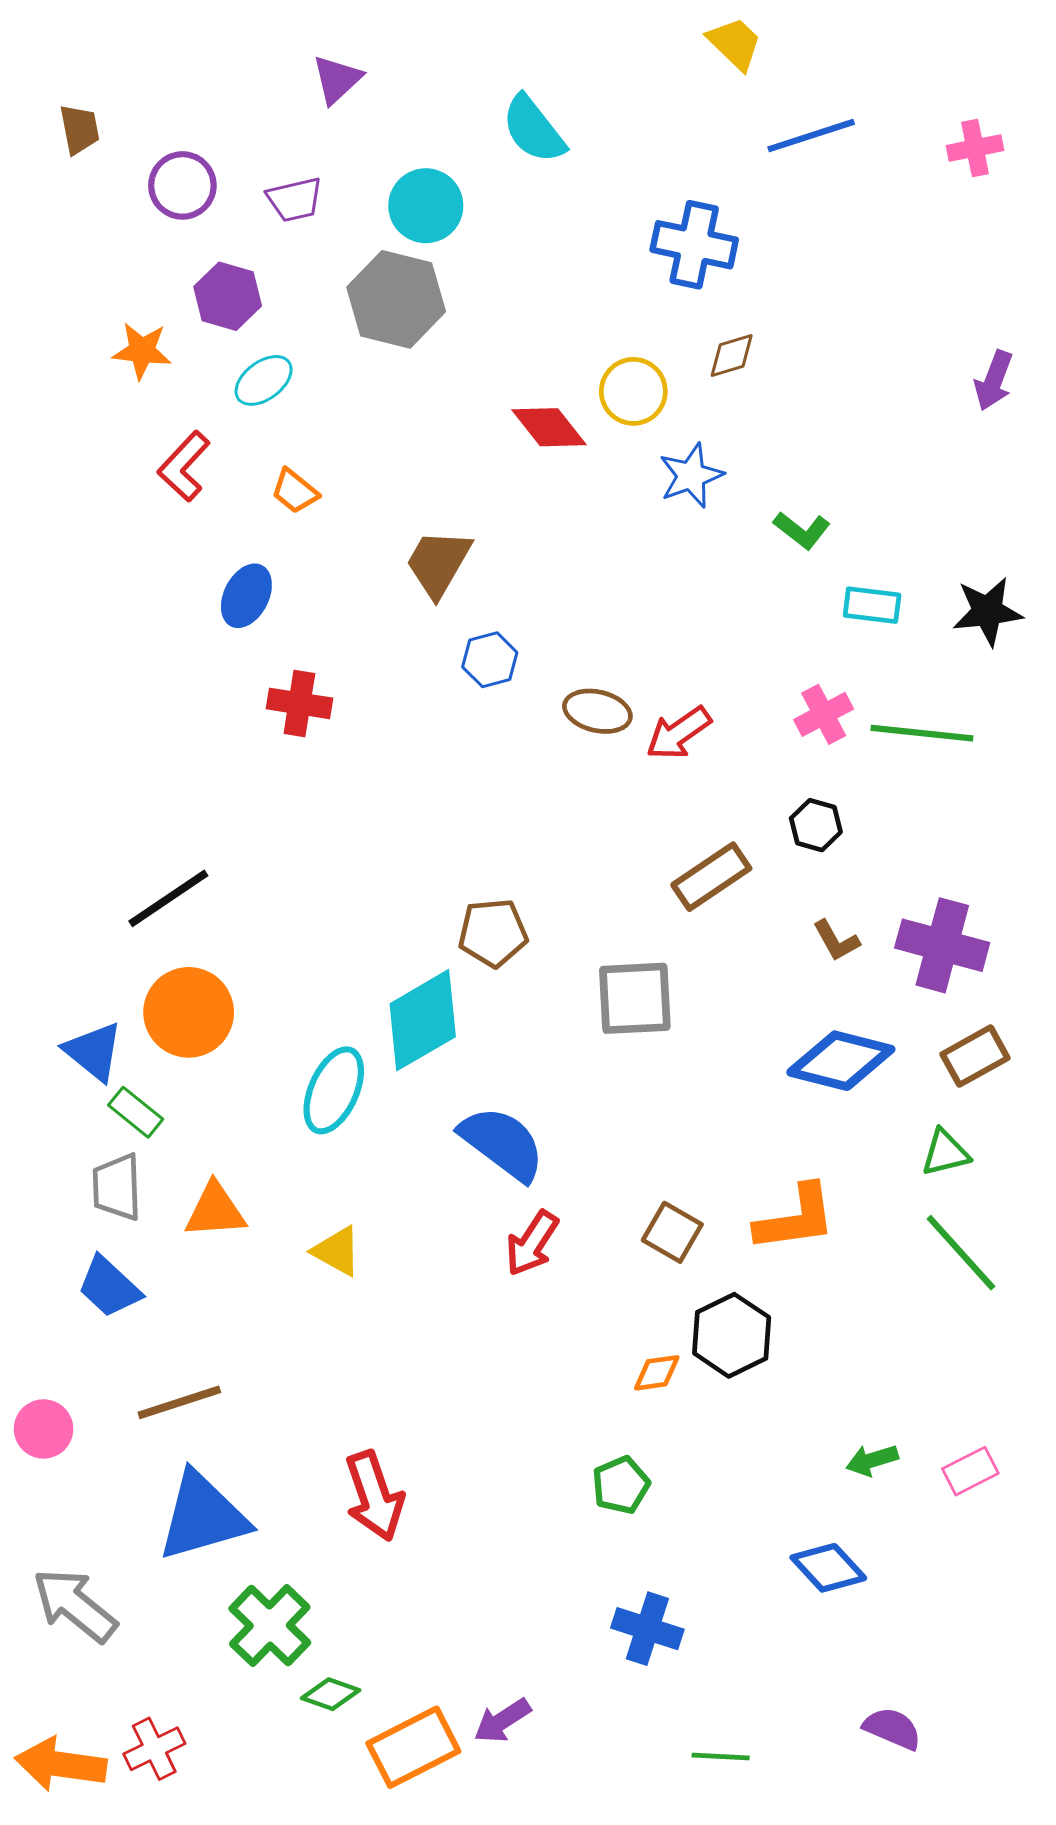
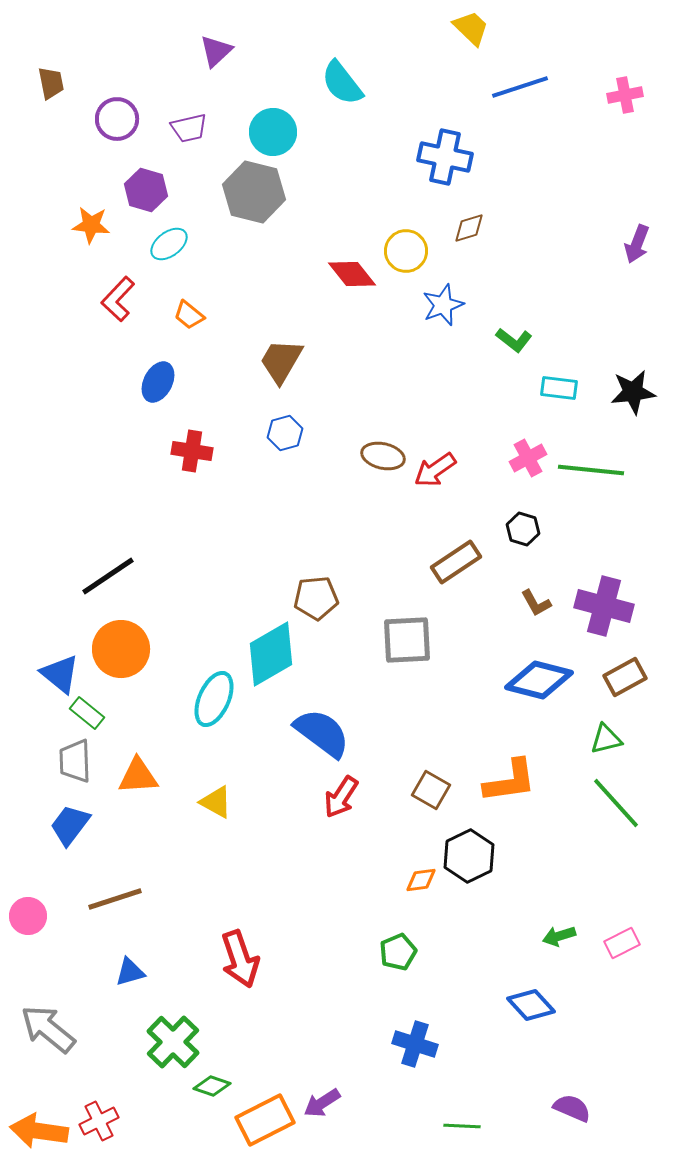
blue hexagon: (490, 660) -> (285, 433), moved
blue trapezoid: (109, 1287) -> (70, 825), turned 84
blue triangle: (203, 1516) -> (130, 972), size x0.5

